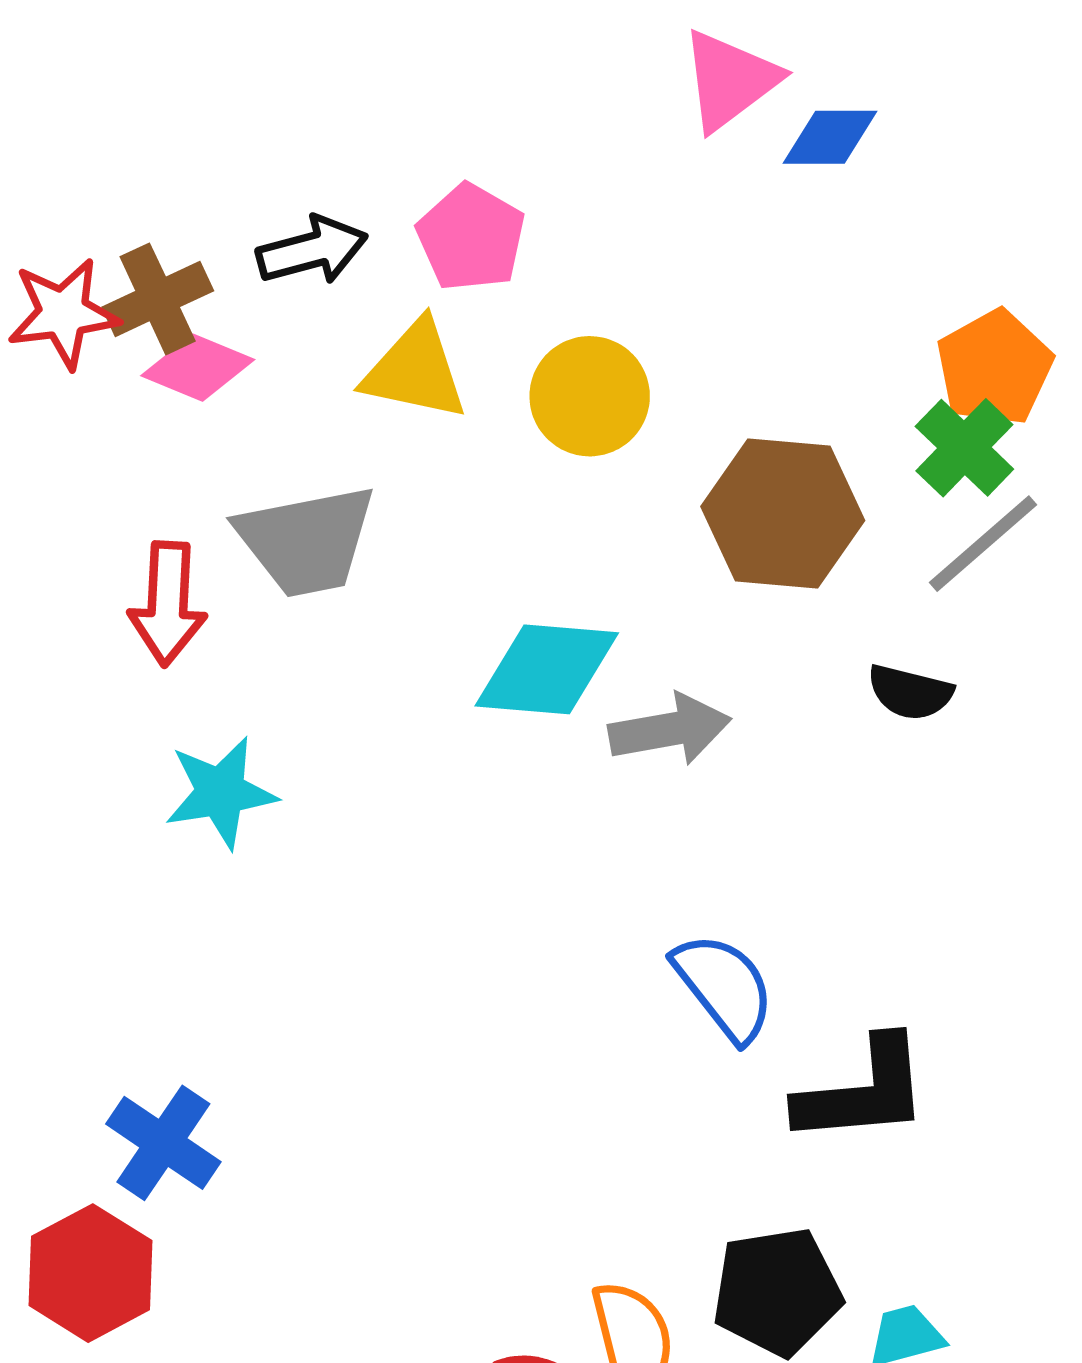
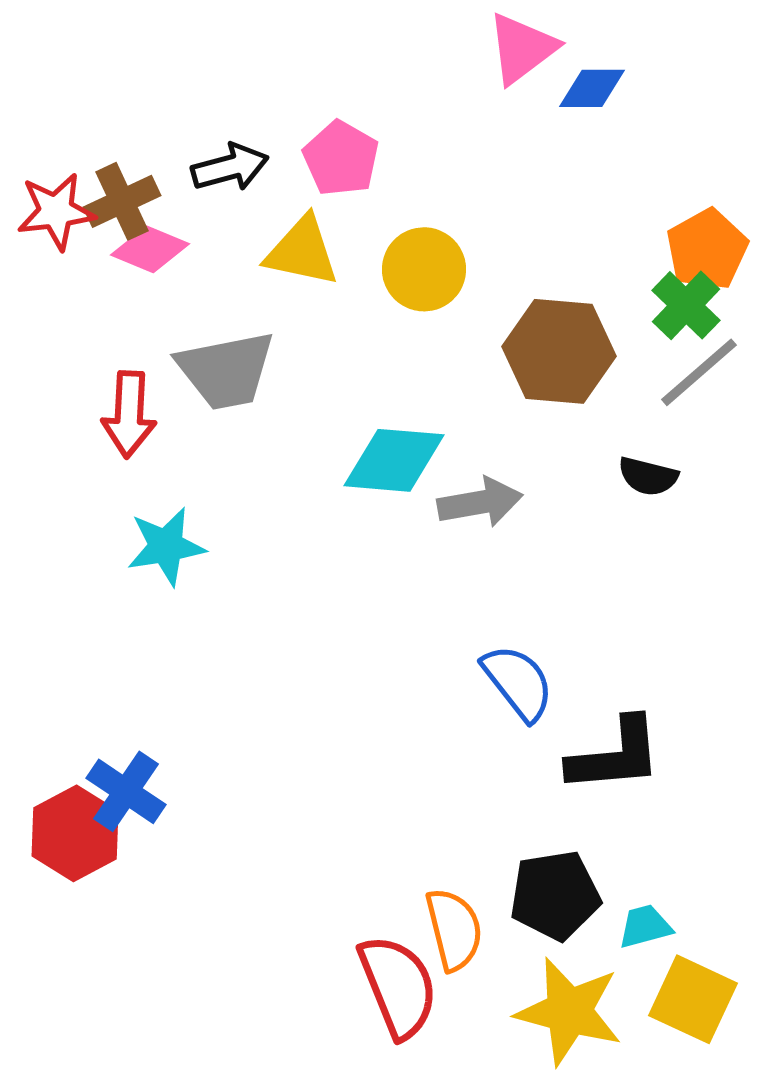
red hexagon: (90, 1273) -> (75, 833), moved

